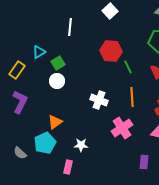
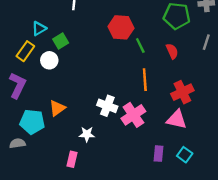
yellow rectangle: (17, 70) -> (25, 51), moved
white circle: (57, 81) -> (49, 60), moved
white cross: (99, 100) -> (107, 106), moved
cyan pentagon: (45, 143) -> (32, 122), moved, turned 30
gray semicircle: (20, 153) -> (17, 143), turned 128

